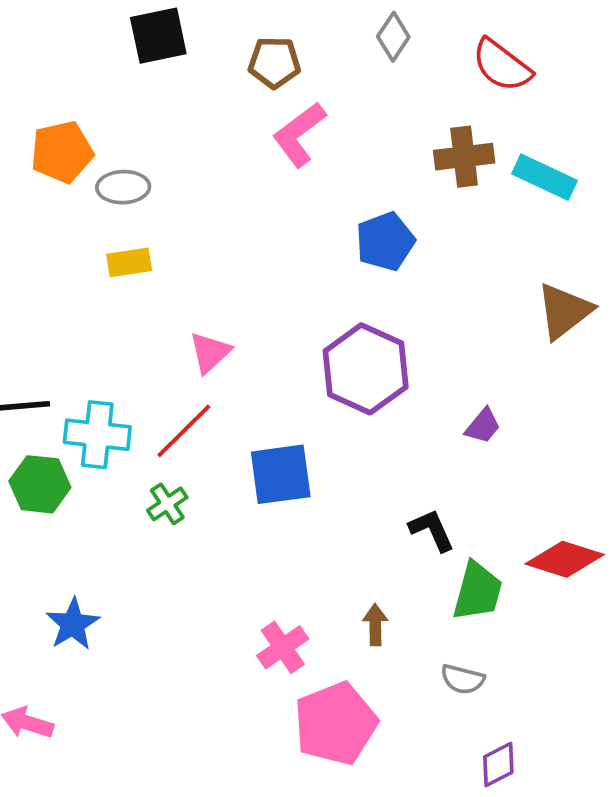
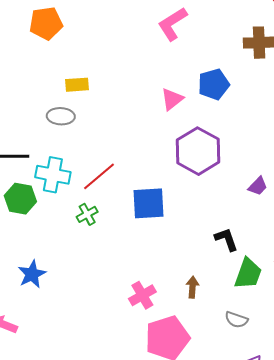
gray ellipse: (123, 187) -> (61, 116), moved
pink triangle: (210, 352) -> (172, 99), moved

